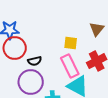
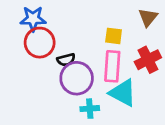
pink rectangle: (70, 66) -> (112, 66), turned 30
purple circle: (31, 82) -> (77, 78), moved

